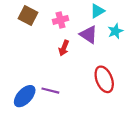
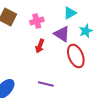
red ellipse: (104, 79) -> (76, 56), moved
purple line: (50, 91) -> (46, 84), moved

